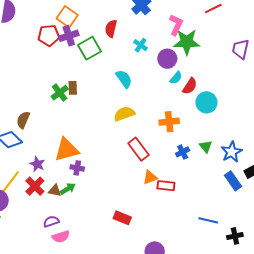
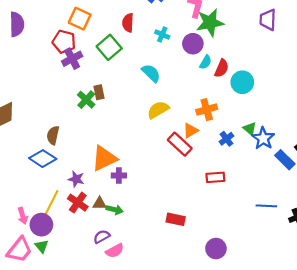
red pentagon: (49, 35) -> (64, 42), turned 30
purple cross: (69, 36) -> (72, 59), moved
blue star: (232, 152) -> (263, 138), moved
orange triangle: (150, 177) -> (191, 131), moved
green arrow: (68, 189) -> (115, 210), moved, turned 56

